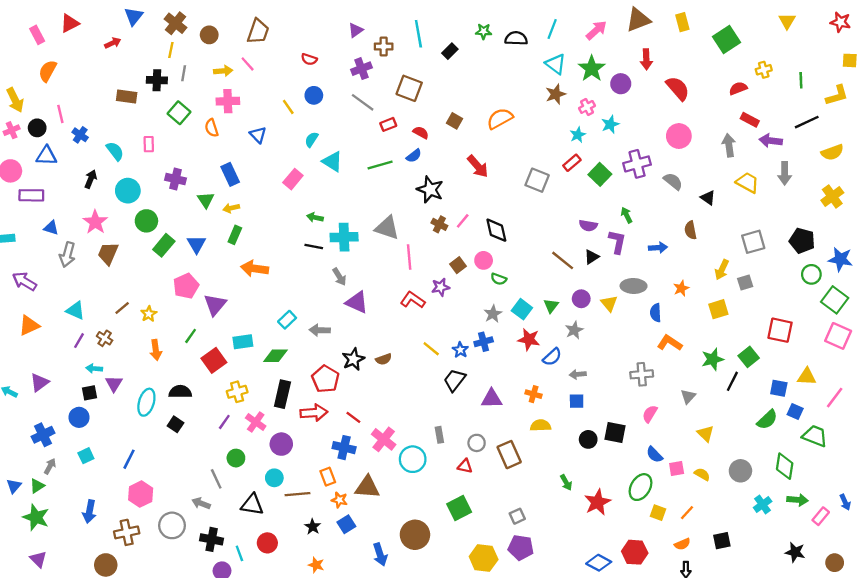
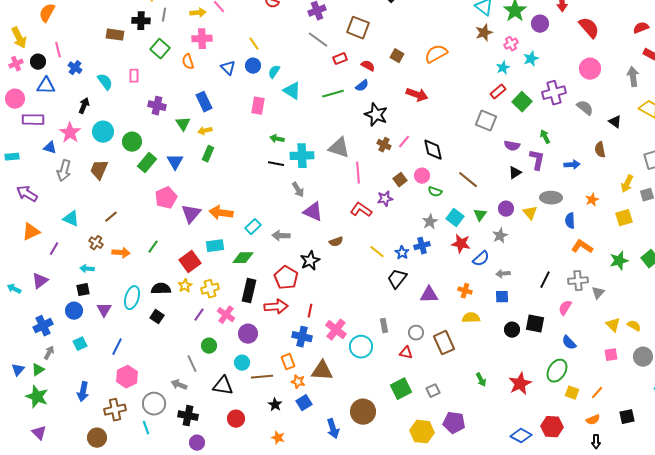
blue circle: (314, 95) -> (253, 66), moved
red arrow: (478, 166) -> (417, 95), turned -30
pink rectangle: (293, 179) -> (258, 106), turned -30
gray square: (537, 180) -> (486, 121), moved
cyan circle: (128, 191) -> (103, 132), moved
pink star: (95, 222) -> (70, 133), moved
brown line: (563, 260) -> (468, 180), moved
orange arrow: (255, 269) -> (221, 213), moved
yellow star: (149, 314) -> (185, 286), moved
green line: (191, 336) -> (153, 247), moved
purple line: (79, 341) -> (54, 249), moved
orange arrow: (156, 350) -> (121, 253), moved, turned -78
brown semicircle: (384, 359) -> (336, 242), moved
gray cross: (642, 374) -> (578, 281), moved
black line: (732, 381) -> (545, 280), moved
purple triangle: (114, 384) -> (104, 310), moved
red line: (353, 417) -> (310, 311), turned 64
pink square: (677, 468) -> (611, 355), moved
yellow semicircle: (702, 474) -> (634, 326), moved
green arrow: (566, 482) -> (481, 380), moved
gray square: (517, 516) -> (433, 391), moved
cyan line: (239, 553) -> (146, 428), moved

